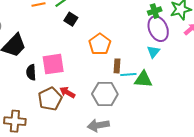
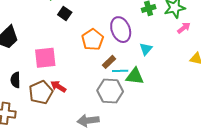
purple ellipse: (158, 29) -> (121, 30), moved
brown rectangle: (117, 66) -> (109, 62), turned 40
black semicircle: (31, 72) -> (15, 80), moved
gray hexagon: (105, 94) -> (110, 91), moved

